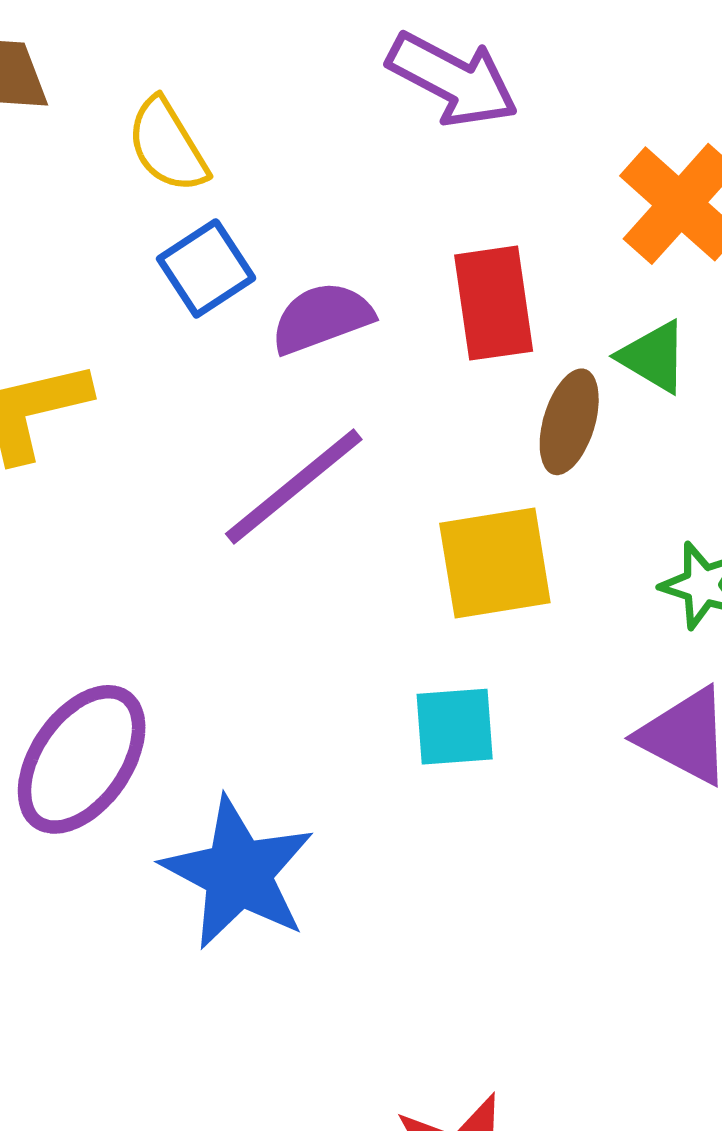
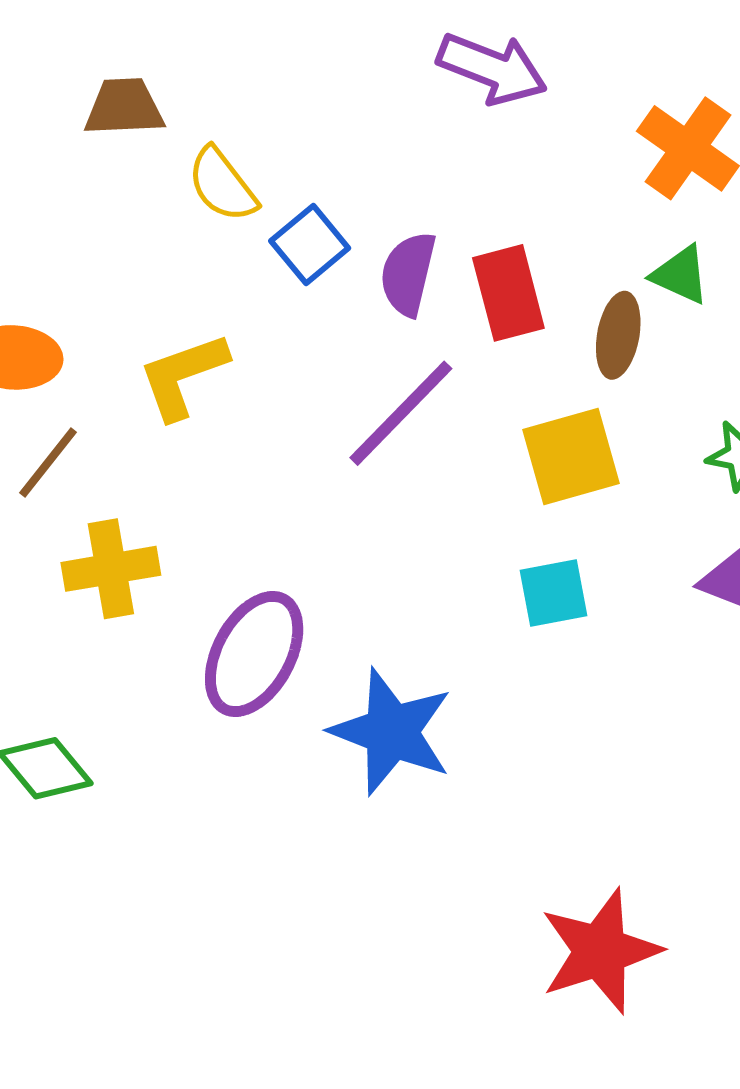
yellow semicircle: (167, 145) -> (222, 185), moved
red rectangle: (494, 303) -> (508, 293), moved
purple semicircle: (322, 318) -> (408, 274), turned -50

